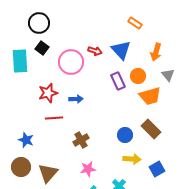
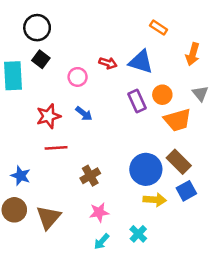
blue triangle: (121, 50) -> (141, 62), turned -30
orange arrow: (156, 52) -> (193, 54), moved
pink circle: (71, 62) -> (78, 77), size x0.6
blue arrow: (76, 99) -> (84, 114), moved, turned 40
blue circle: (125, 135) -> (146, 169), size x1.6
blue square: (157, 169) -> (186, 191), moved

